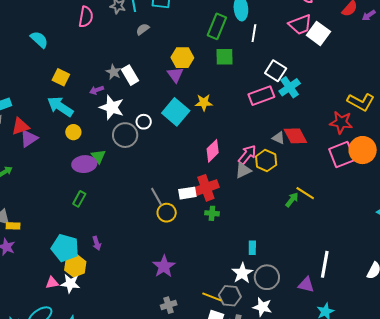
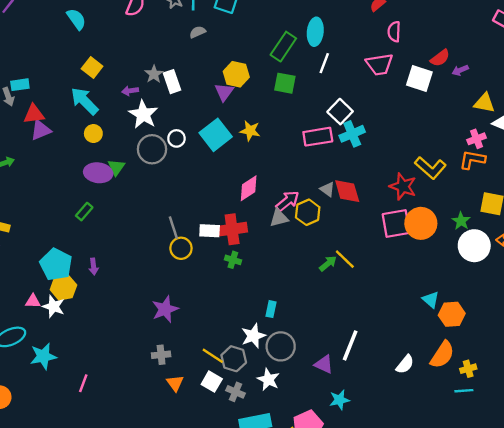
white square: (318, 33) -> (419, 79), moved, turned -30

